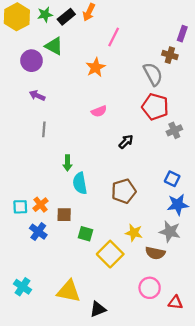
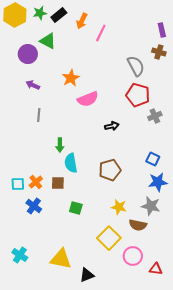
orange arrow: (89, 12) -> (82, 21), moved
purple rectangle: (182, 34) -> (162, 30), turned -32
brown cross: (170, 55) -> (159, 52), moved
orange star: (96, 67) -> (71, 78), moved
pink semicircle: (99, 111) -> (88, 99), size x1.5
black arrow: (126, 142) -> (112, 126), turned 32
brown square: (64, 215) -> (58, 183), moved
yellow square: (110, 254) -> (109, 238), moved

